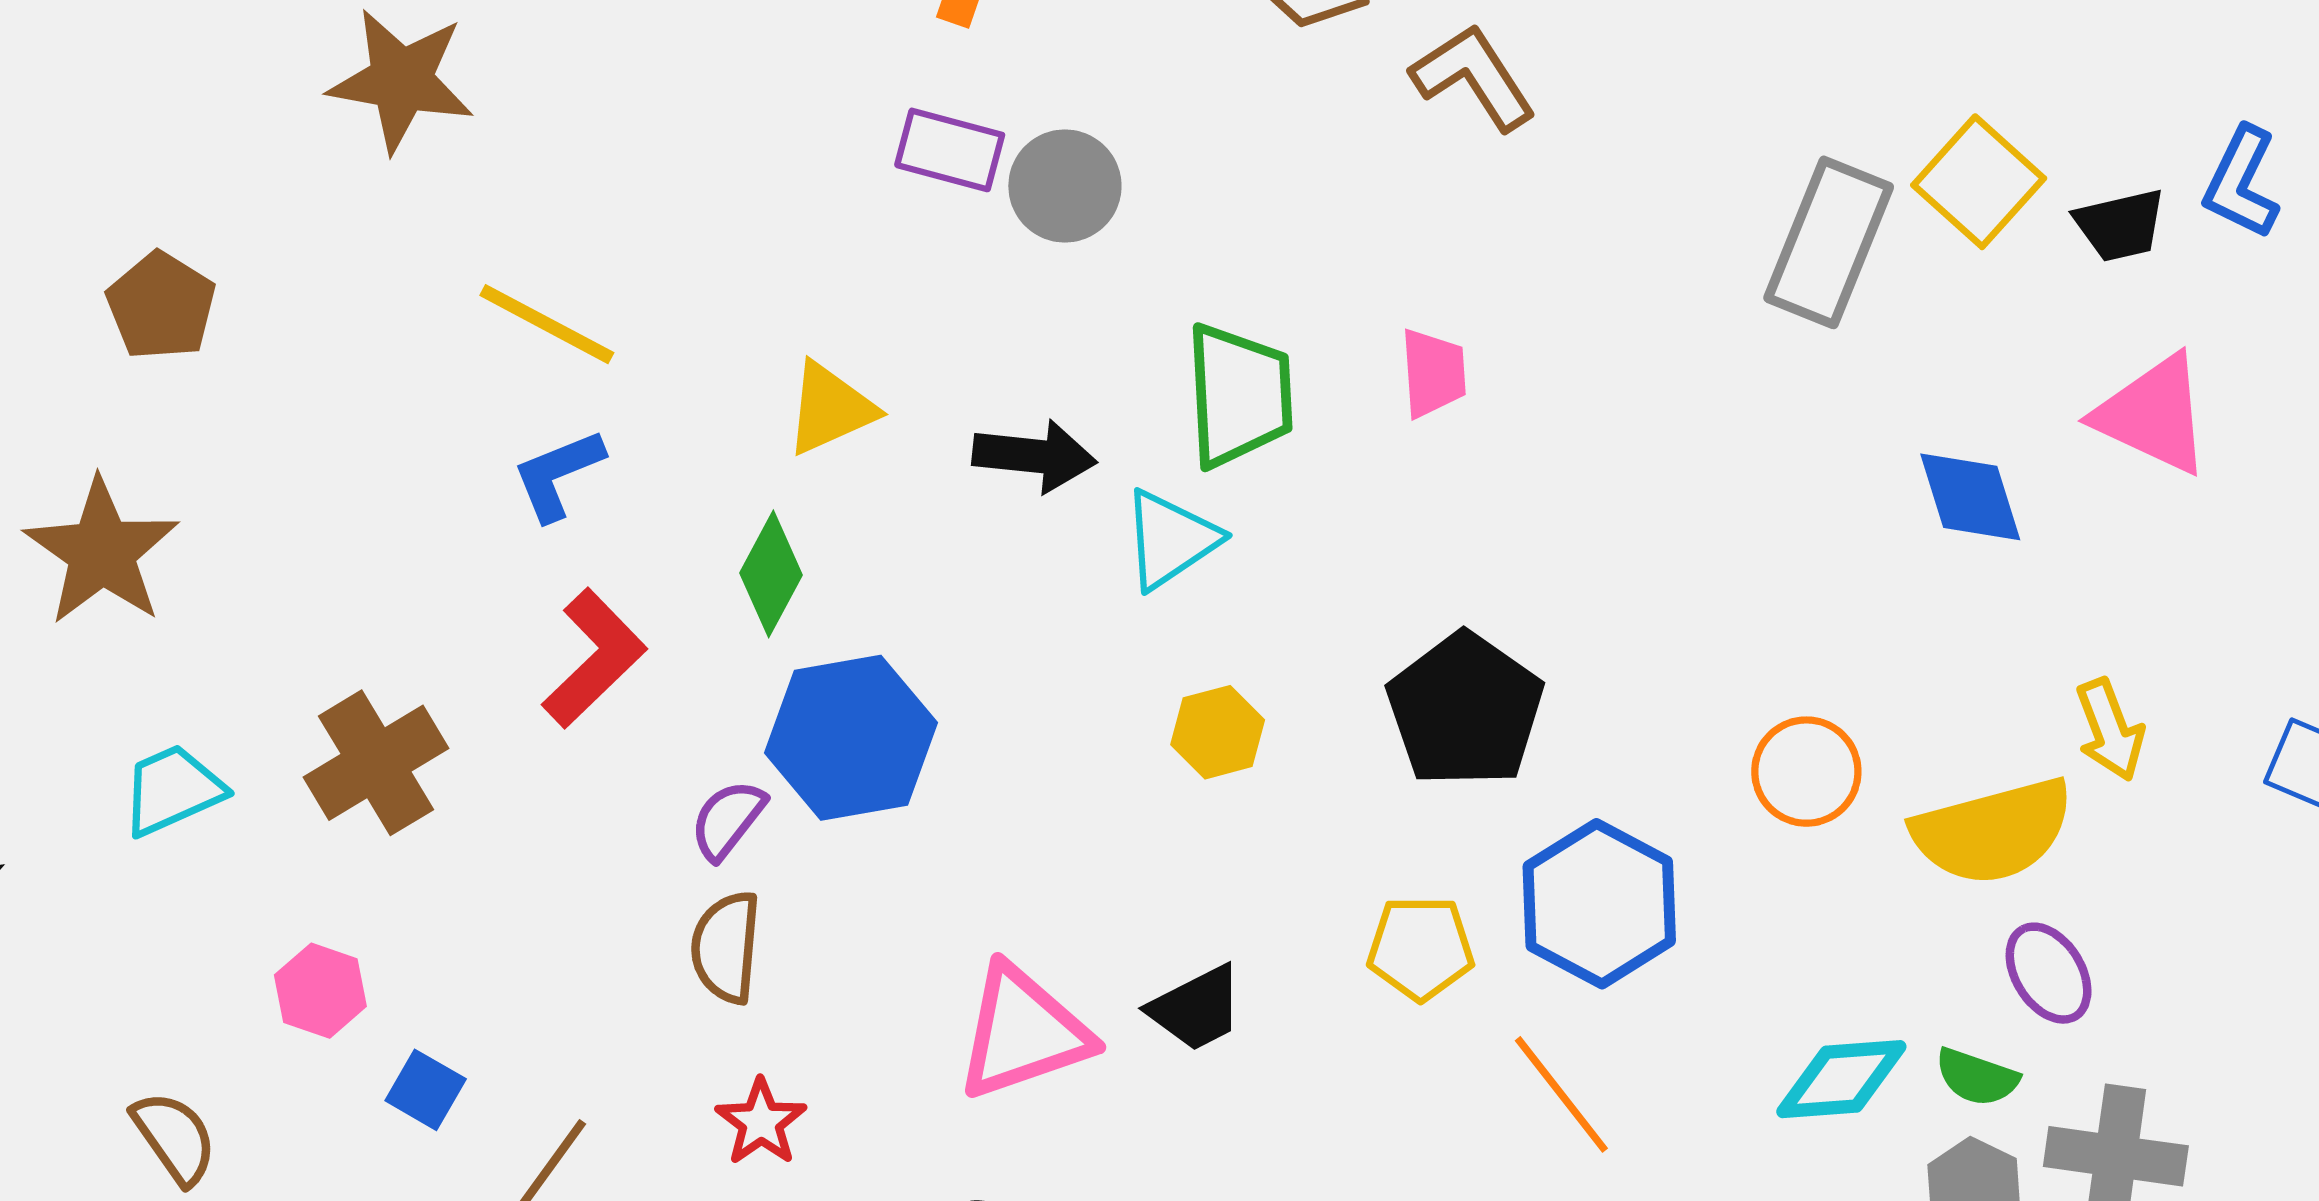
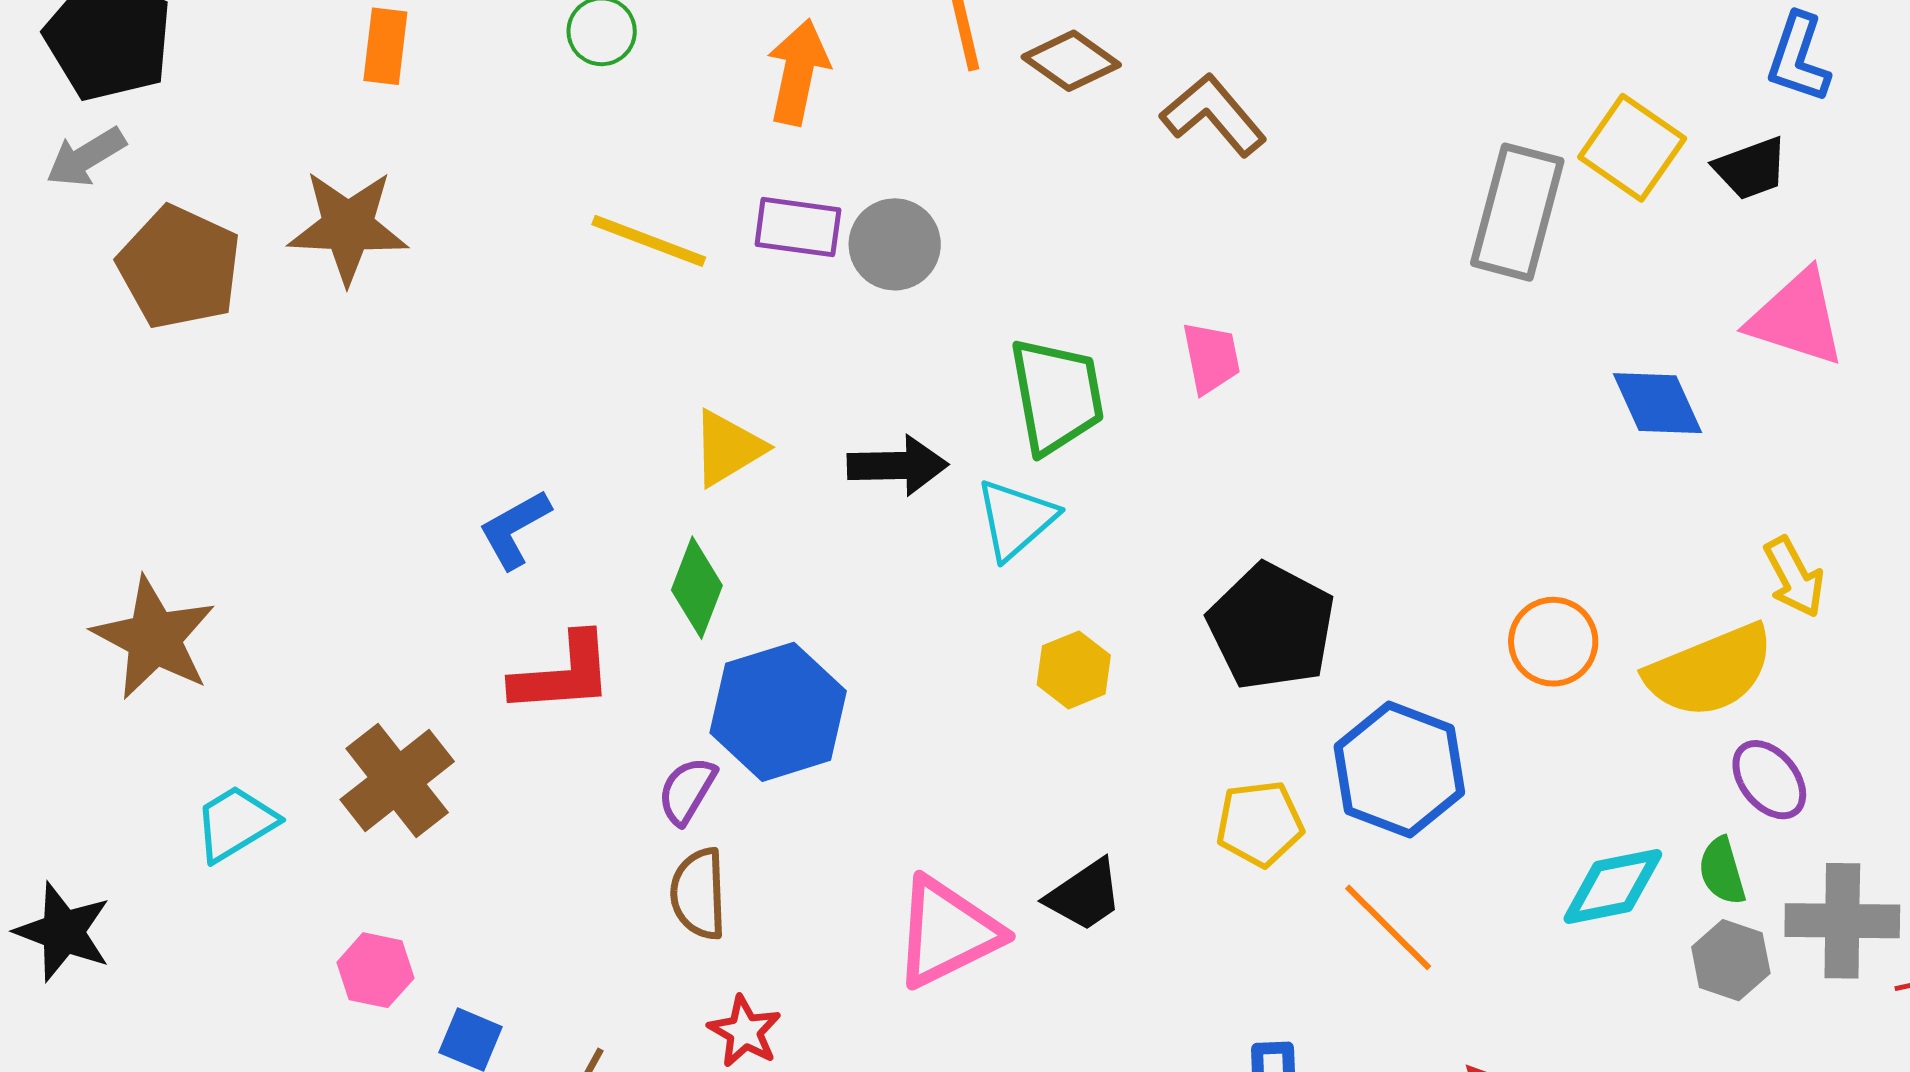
blue L-shape: (2241, 183) -> (1798, 58), moved
brown pentagon: (161, 306) -> (179, 267), moved, size x1.4
yellow line: (547, 324) -> (649, 241), moved
red L-shape: (594, 658) -> (563, 674), turned 47
green semicircle: (1977, 1077) -> (1722, 871), turned 62

